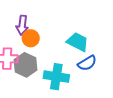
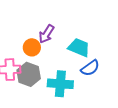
purple arrow: (22, 25) -> (46, 34), moved, turned 30

